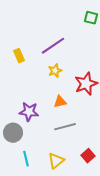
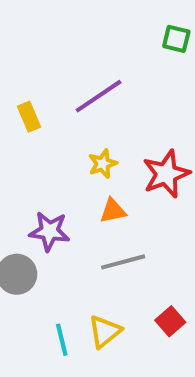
yellow star: (55, 71) -> (103, 164), moved
cyan line: (26, 159) -> (62, 340), moved

